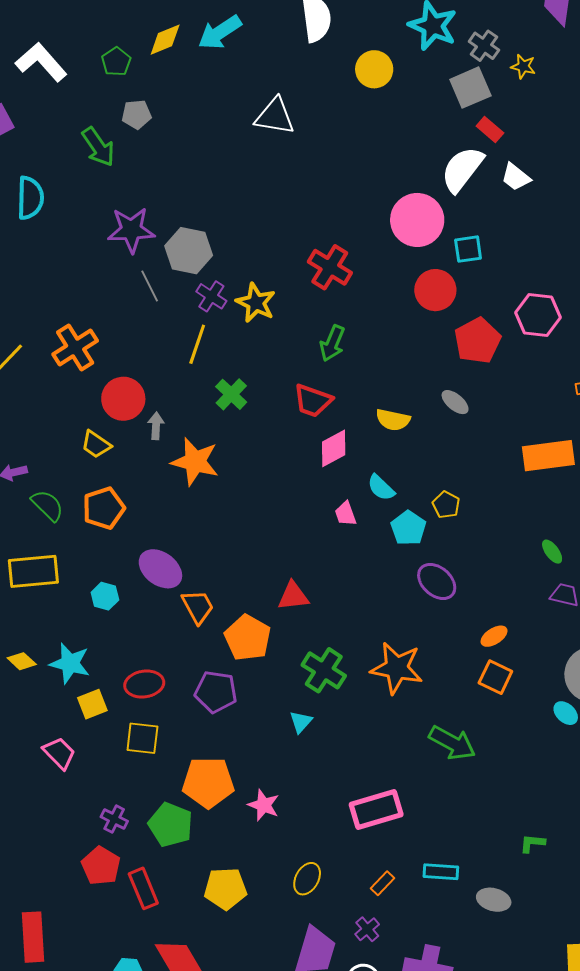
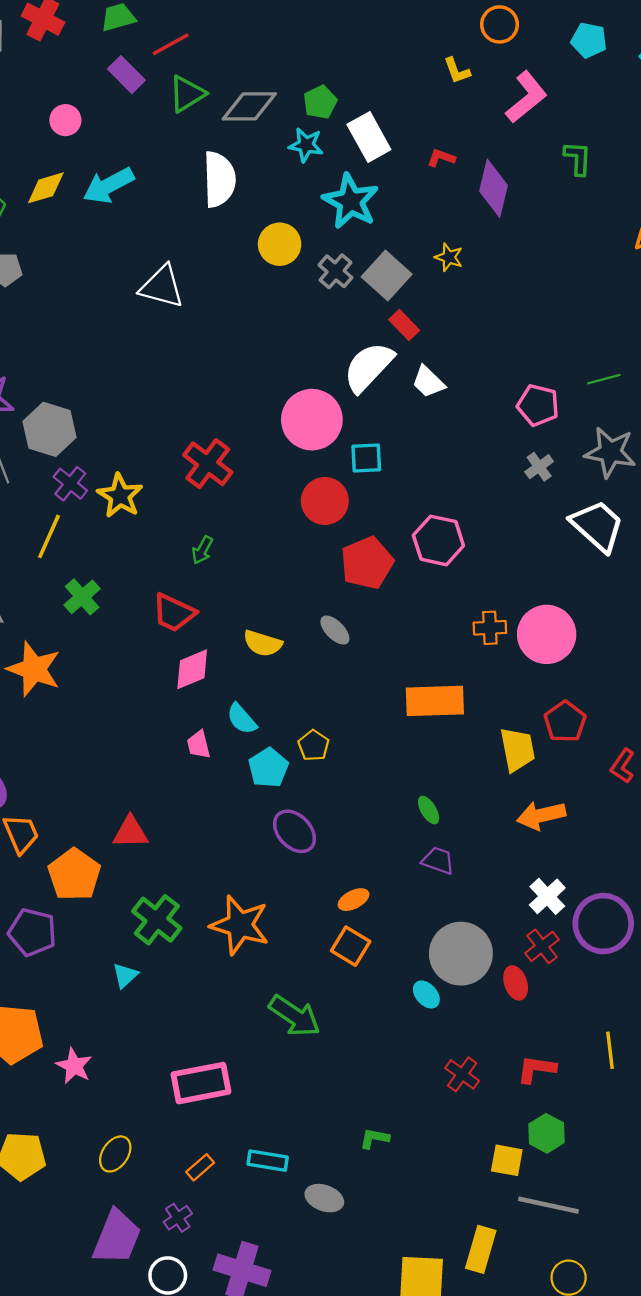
gray cross: (484, 46) -> (336, 271), moved
gray square: (470, 88) -> (387, 275), turned -30
green arrow: (332, 343) -> (202, 550), size x0.7

